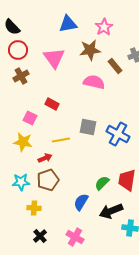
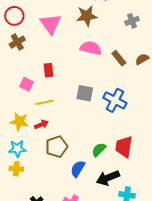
brown rectangle: (115, 66) -> (119, 58), moved
red rectangle: (52, 104) -> (49, 70), turned 56
yellow line: (61, 140) -> (45, 102), moved
yellow star: (23, 142) -> (19, 121), moved
brown pentagon: (48, 180) -> (57, 147), moved
yellow cross: (34, 208) -> (16, 169), moved

